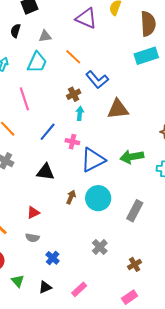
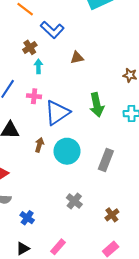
brown triangle: (118, 109) -> (77, 58), size x0.6
green arrow: (132, 157) -> (97, 105), turned -85
brown arrow: (71, 197) -> (39, 145), moved

